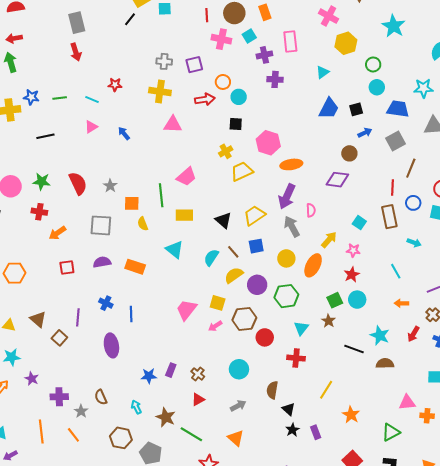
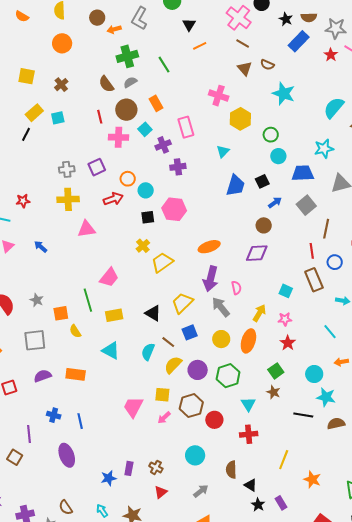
pink hexagon: (268, 143) -> (174, 209), moved
cyan circle: (357, 300) -> (314, 374), moved

